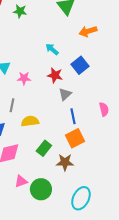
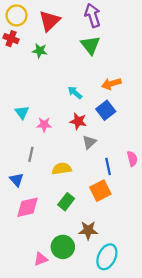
orange arrow: (88, 31) -> (111, 84), moved
blue line: (73, 116) -> (108, 166), moved
yellow semicircle: (30, 121) -> (62, 169), moved
brown star: (65, 162) -> (88, 230), moved
pink triangle: (21, 181) -> (41, 259), moved

